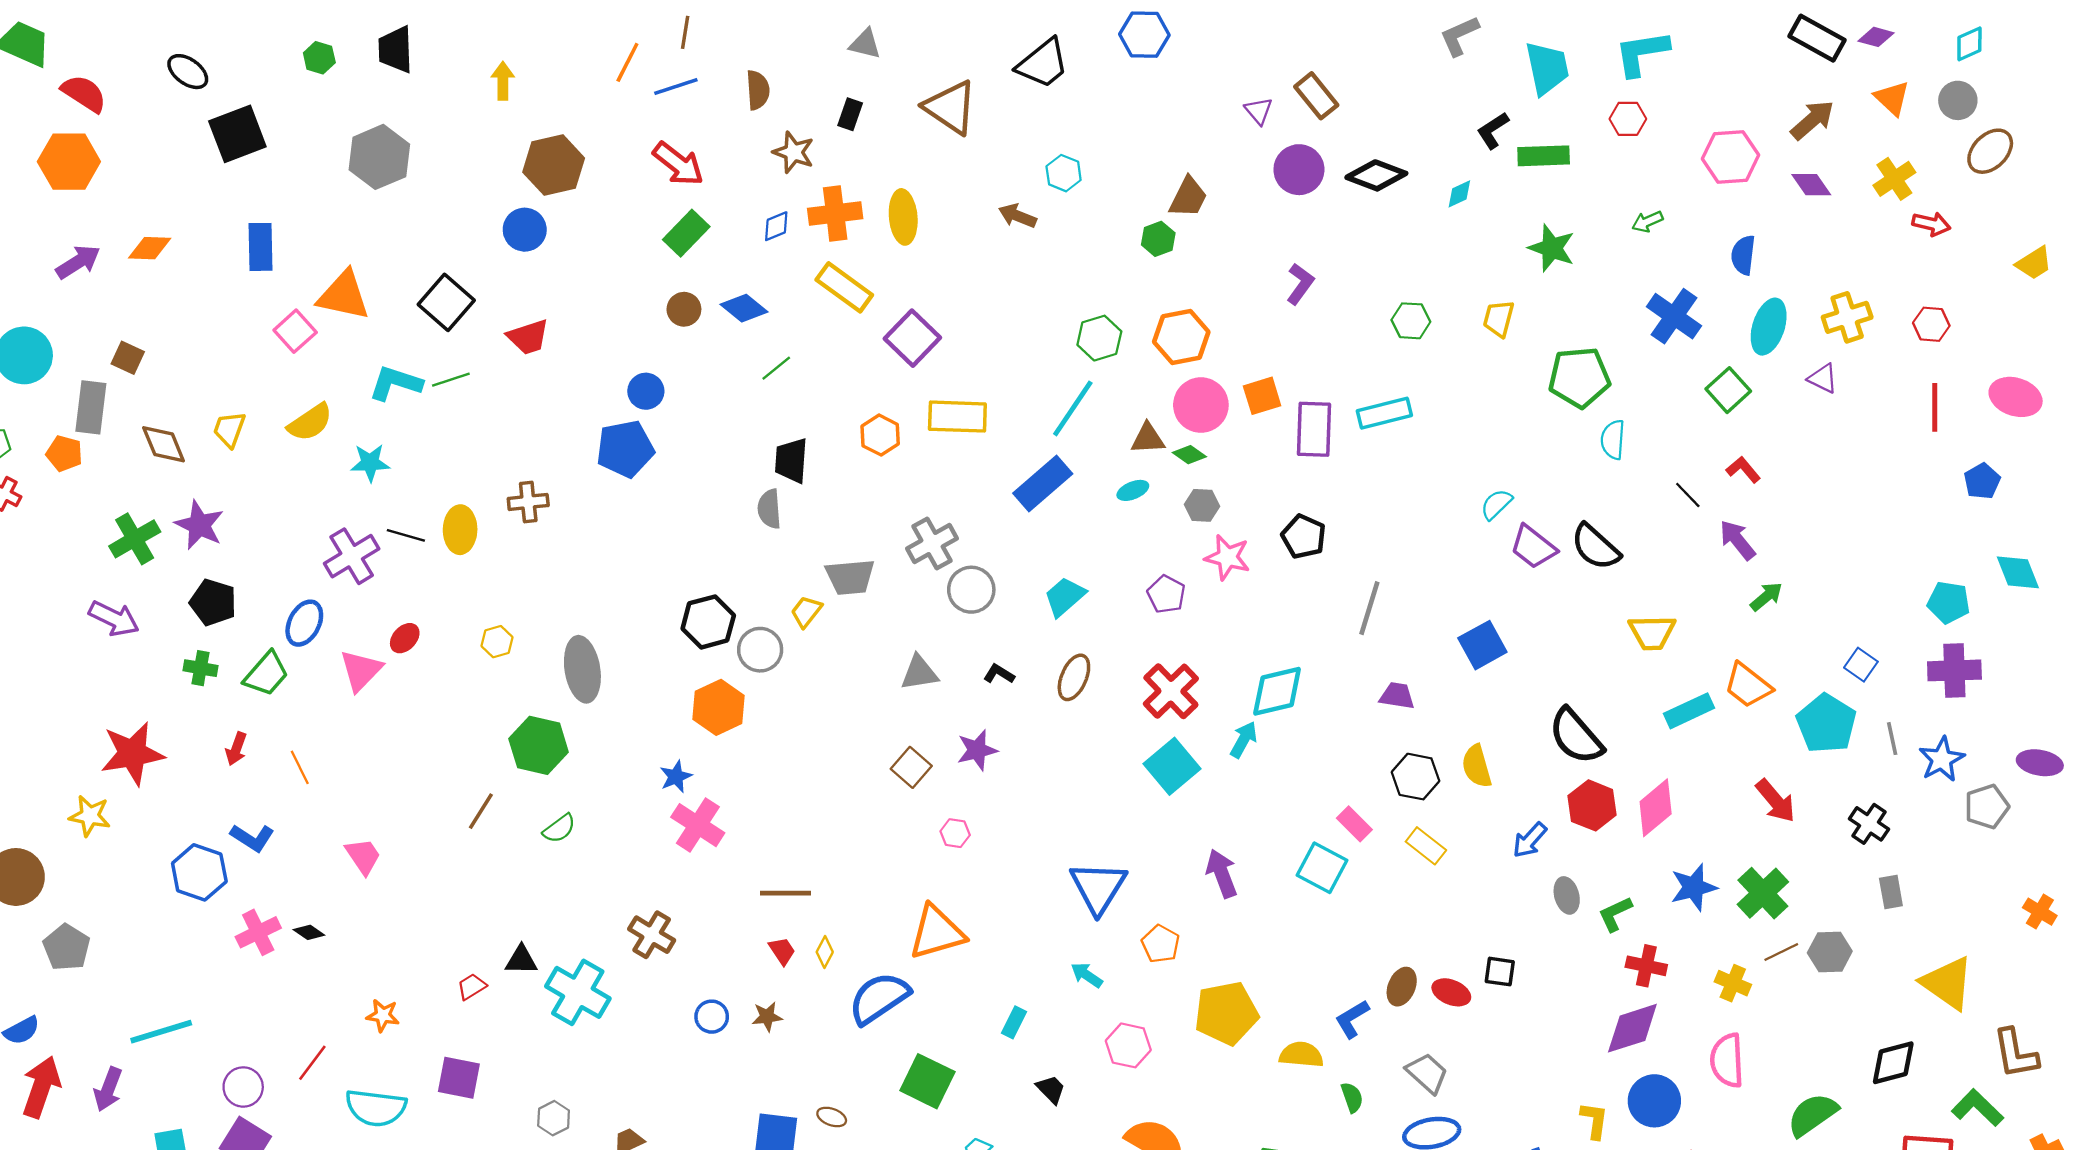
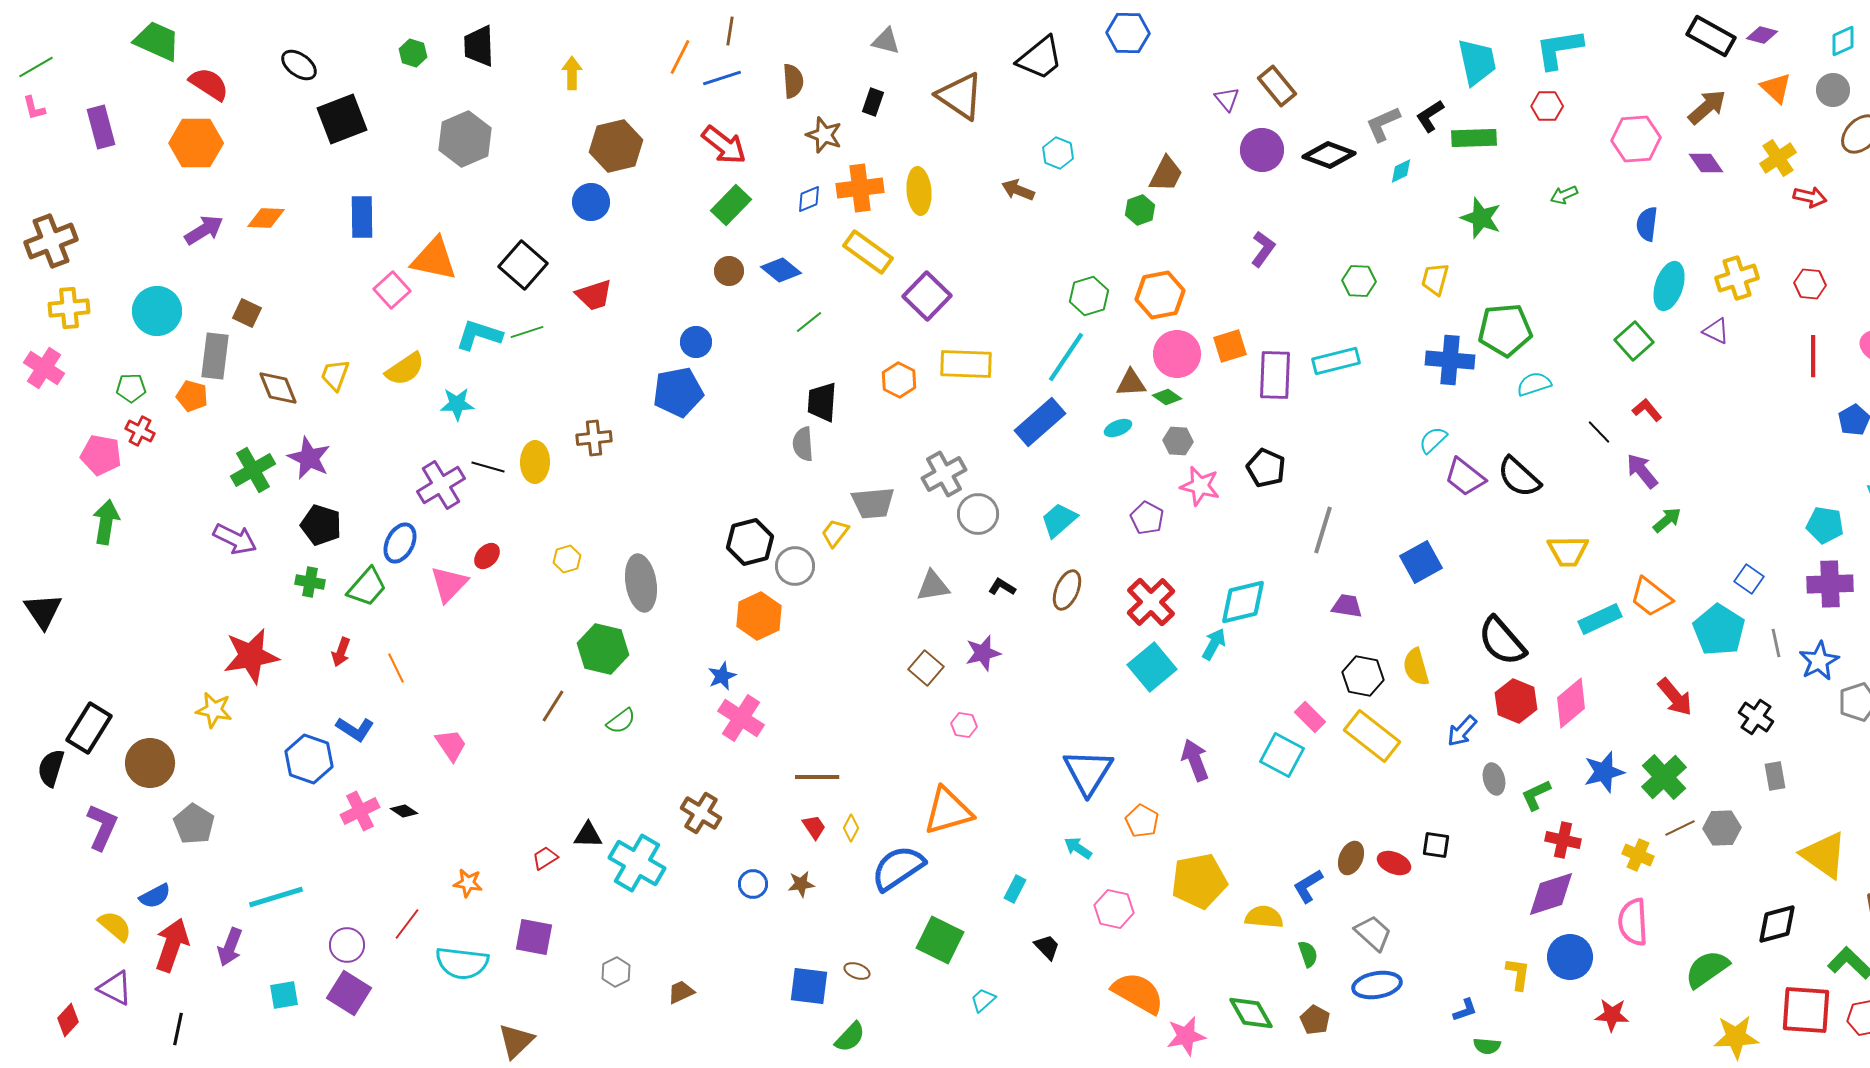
gray L-shape: (1459, 36) -> (1383, 124), moved
blue cross: (1674, 316) -> (1450, 360), moved, turned -30
cyan semicircle: (1613, 440) -> (1534, 384), turned 68
yellow rectangle: (1426, 846) -> (1372, 736), size x1.6

